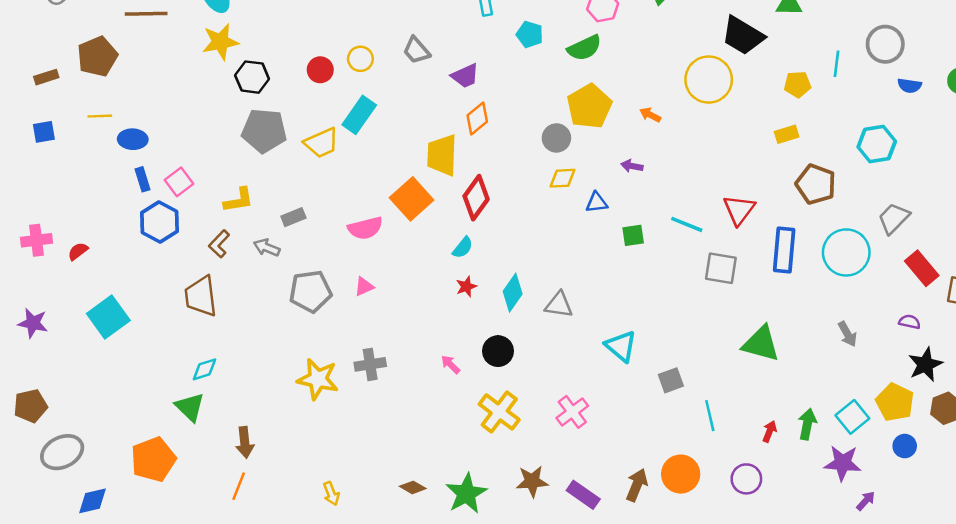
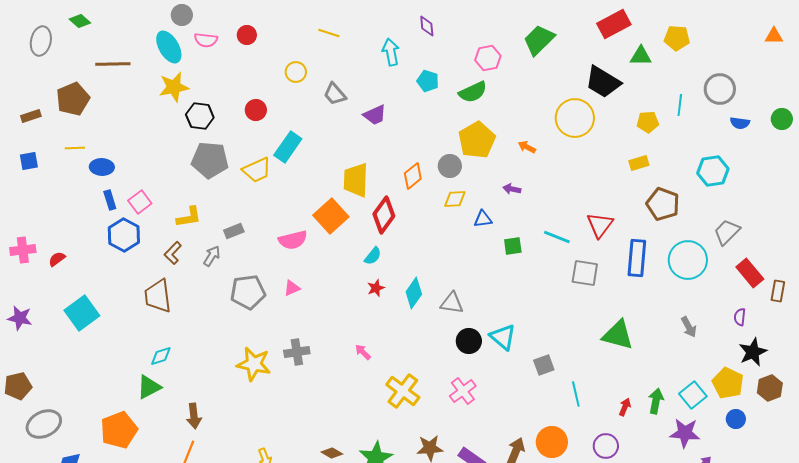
yellow circle: (360, 59) -> (296, 72), moved
orange diamond: (477, 118) -> (413, 176), moved
gray arrow: (267, 248) -> (212, 256), turned 100
purple semicircle: (910, 322) -> (740, 317), turned -96
black circle: (498, 351) -> (469, 341), moved
green triangle: (190, 407) -> (149, 387), turned 48

